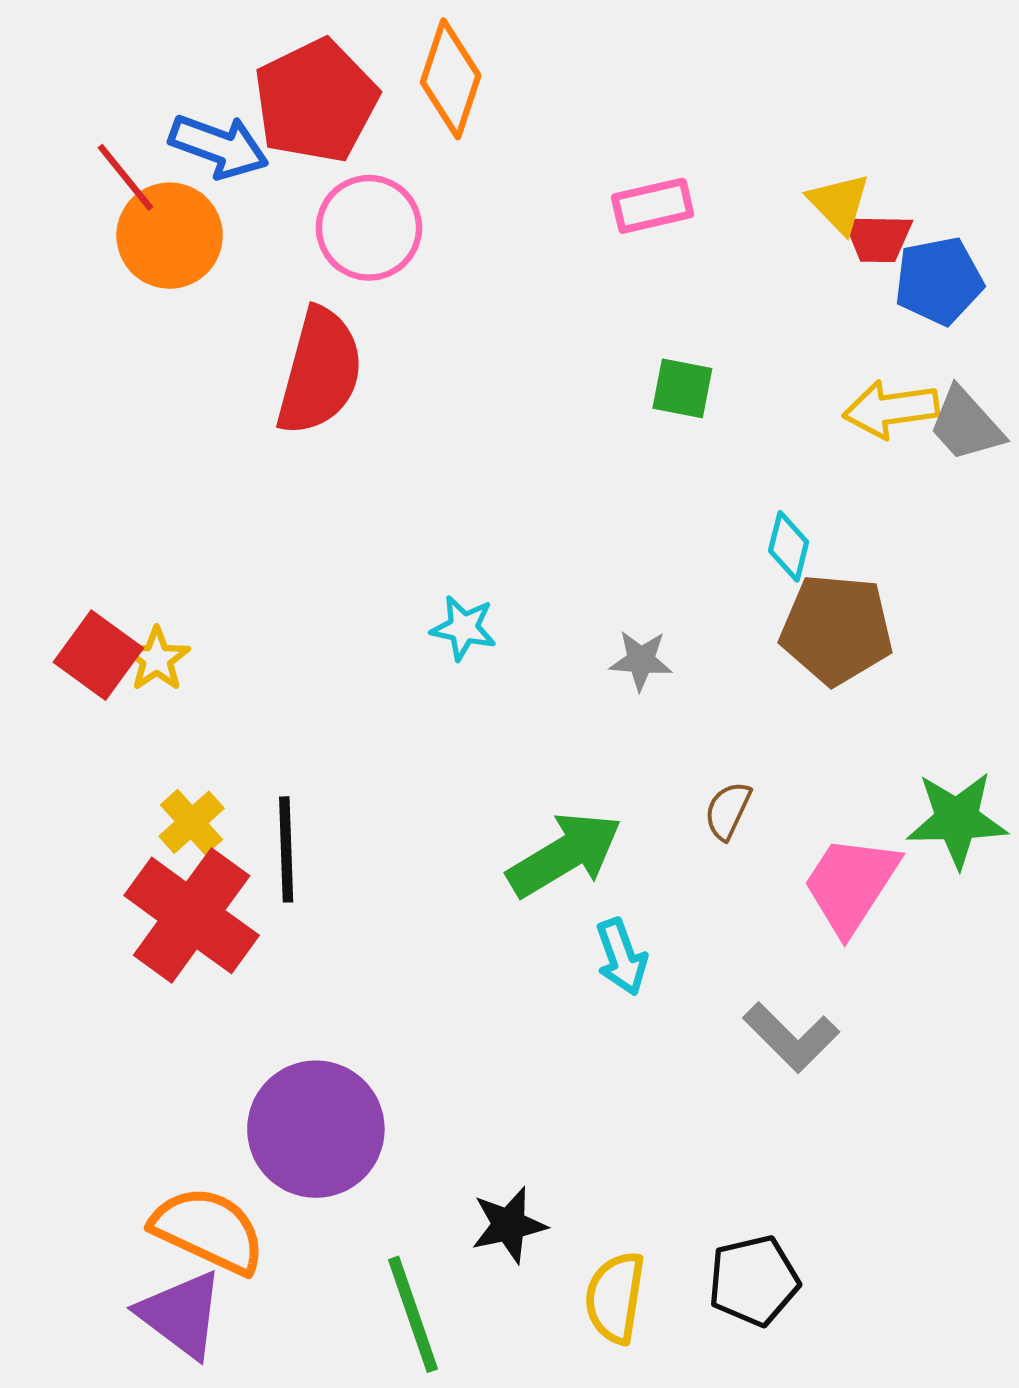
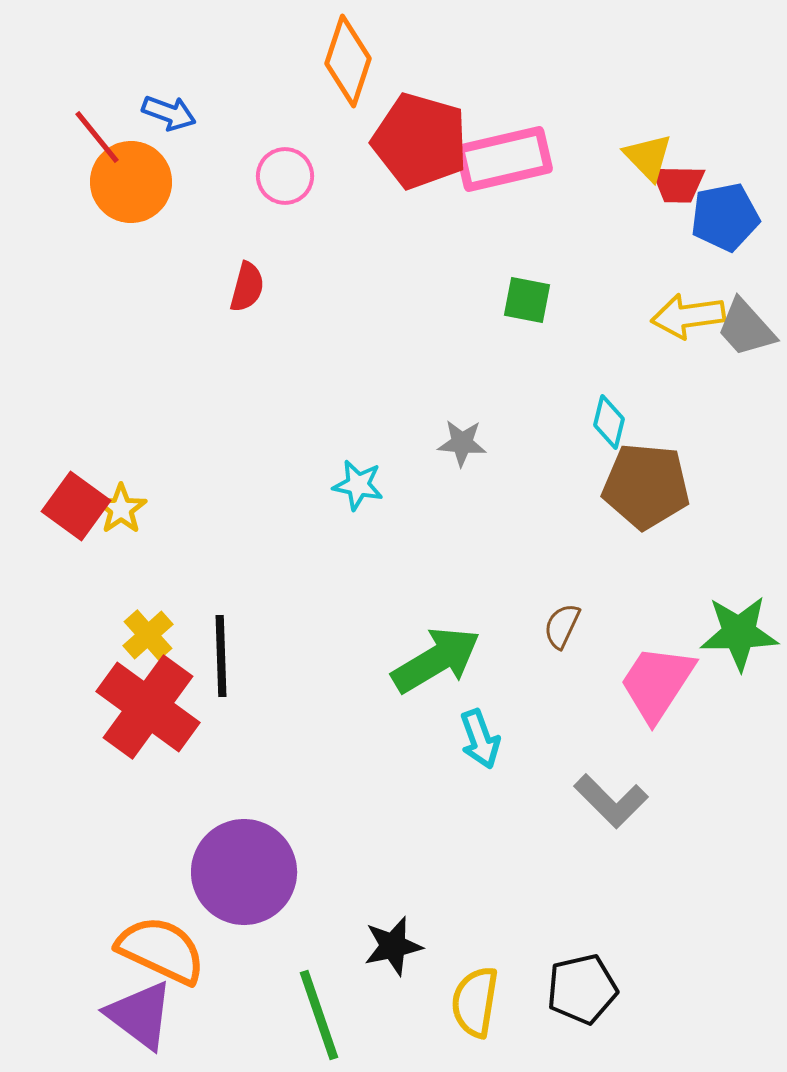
red pentagon: (316, 101) -> (420, 141), moved, turned -30
blue arrow: (219, 146) -> (169, 113), size x0.7
pink rectangle: (653, 206) -> (504, 159), size x1.5
pink circle: (369, 228) -> (285, 176), size x0.7
red semicircle: (320, 372) -> (247, 287), size x0.5
gray star: (641, 660) -> (462, 443), moved

